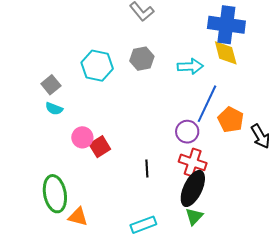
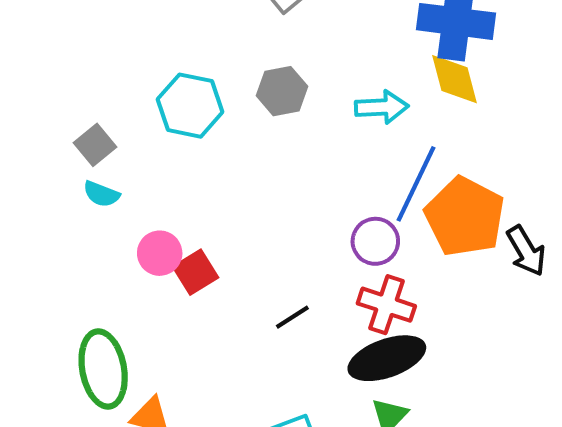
orange pentagon: (231, 120) -> (465, 217), size x1.5
black line: (147, 169) -> (292, 317), turned 60
black ellipse: (193, 188) -> (387, 358), turned 45

